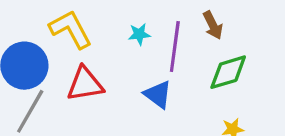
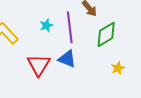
red triangle: (85, 84) -> (39, 65), moved, turned -35

